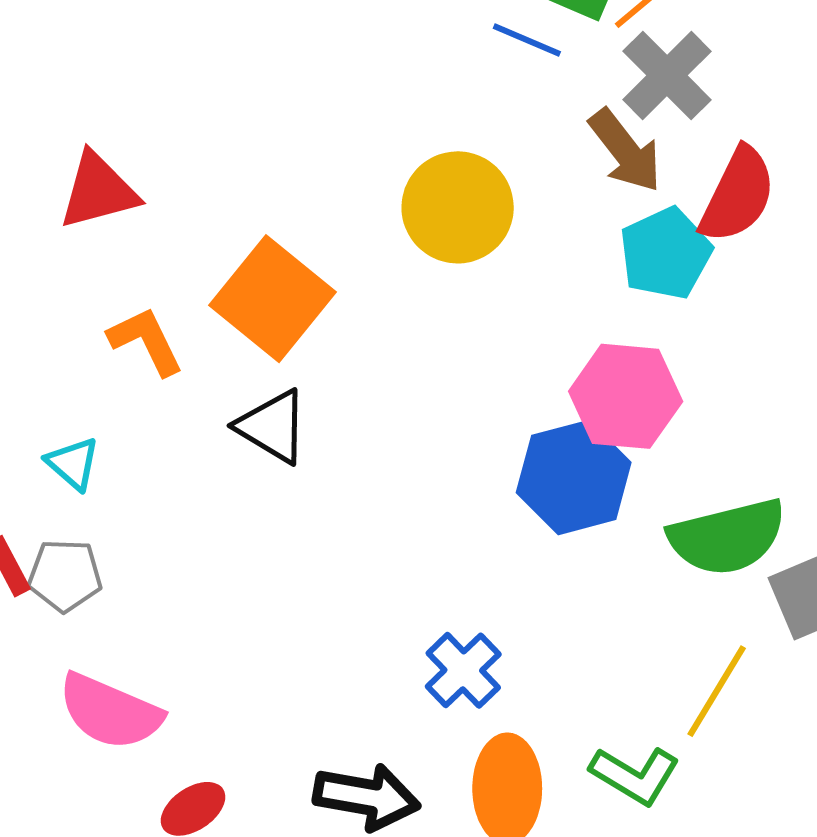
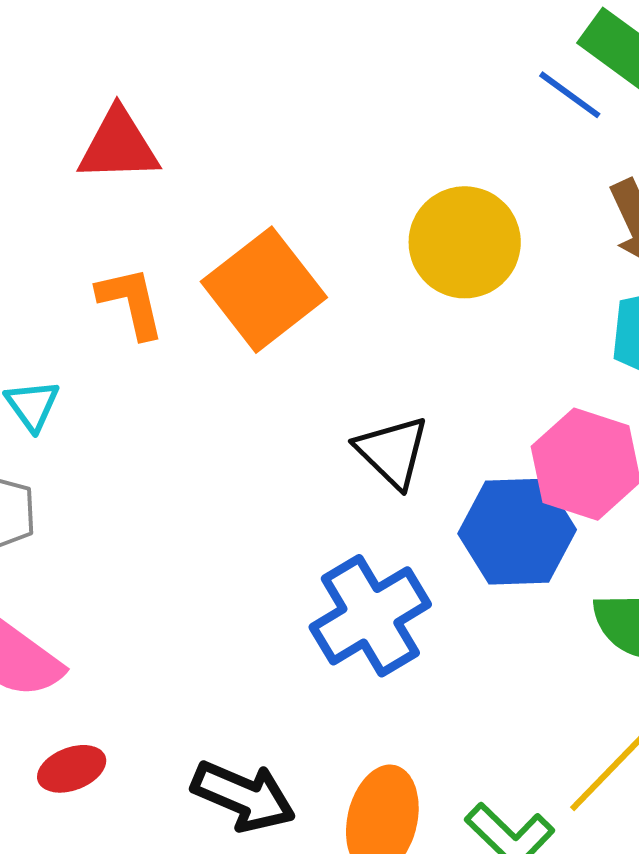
black triangle: (272, 427) -> (392, 452), moved
blue cross: (463, 670) -> (370, 616), moved, size x1.5

